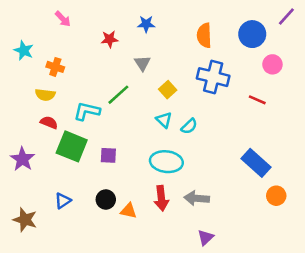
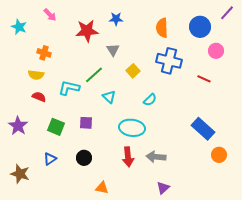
red star: (110, 39) -> (87, 31), size x1.6
cyan star: (24, 51) -> (19, 27), moved
cyan triangle: (164, 120) -> (109, 97), moved
green square: (72, 146) -> (56, 127), moved, size x0.7
orange triangle: (129, 211) -> (102, 188), moved

